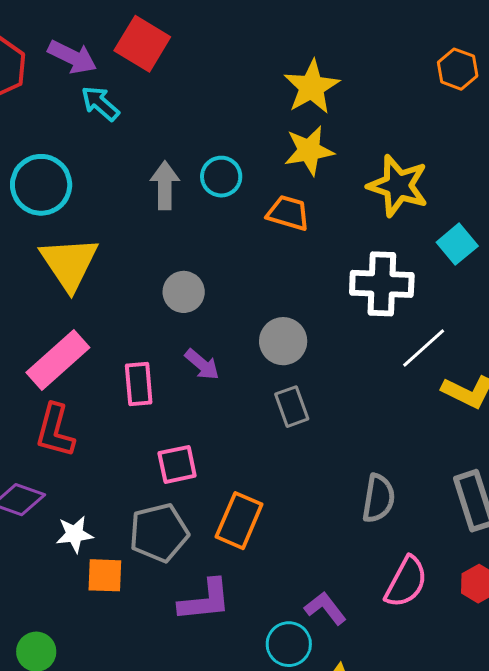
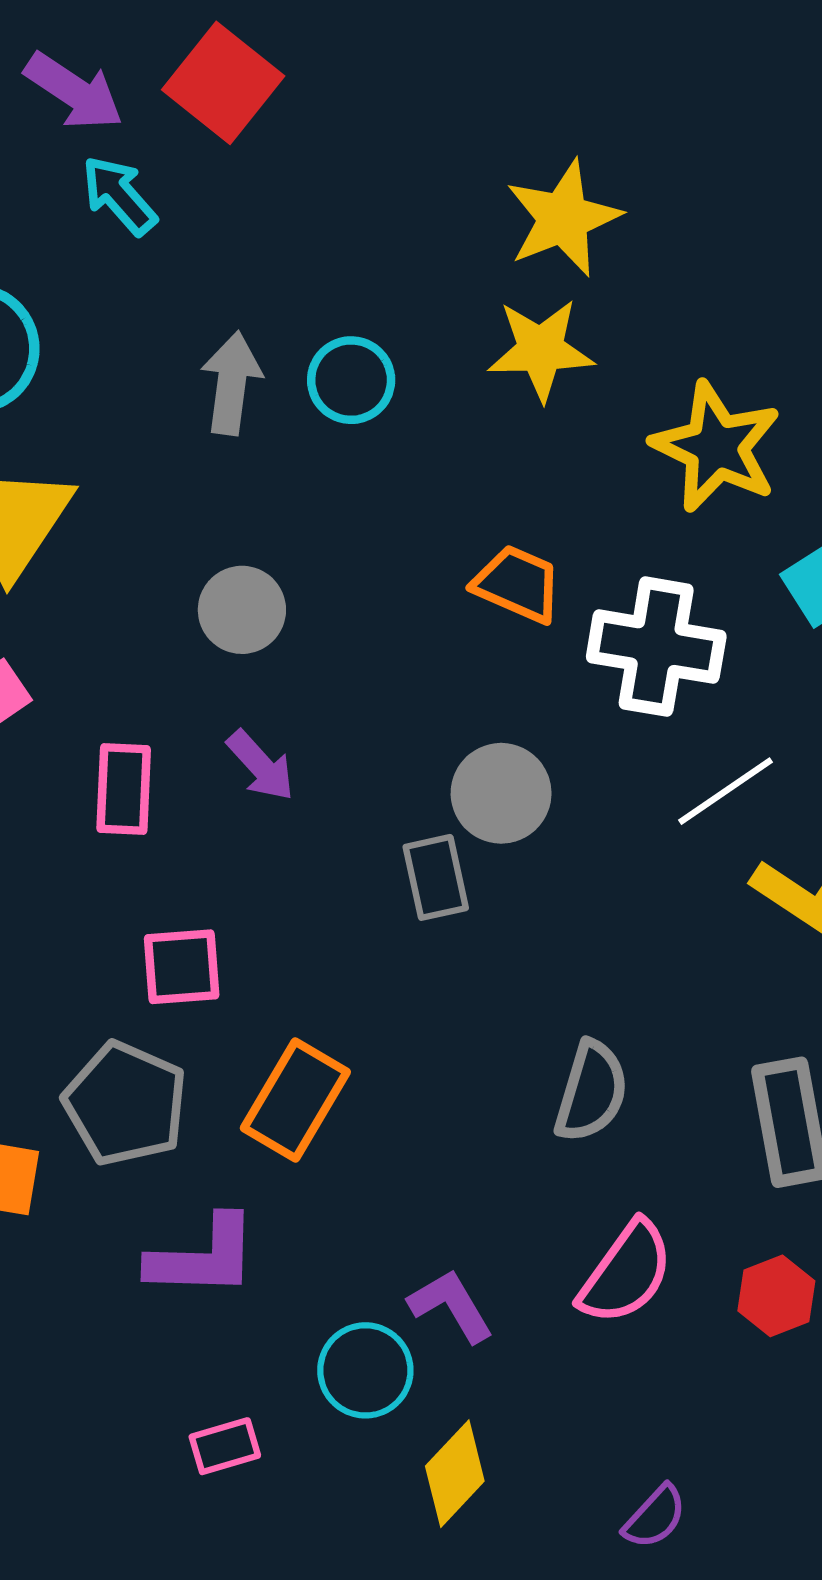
orange trapezoid: (288, 213) -> (517, 584), moved
gray circle: (283, 341) -> (501, 793), moved
gray pentagon: (159, 533) -> (125, 1104), turned 30

